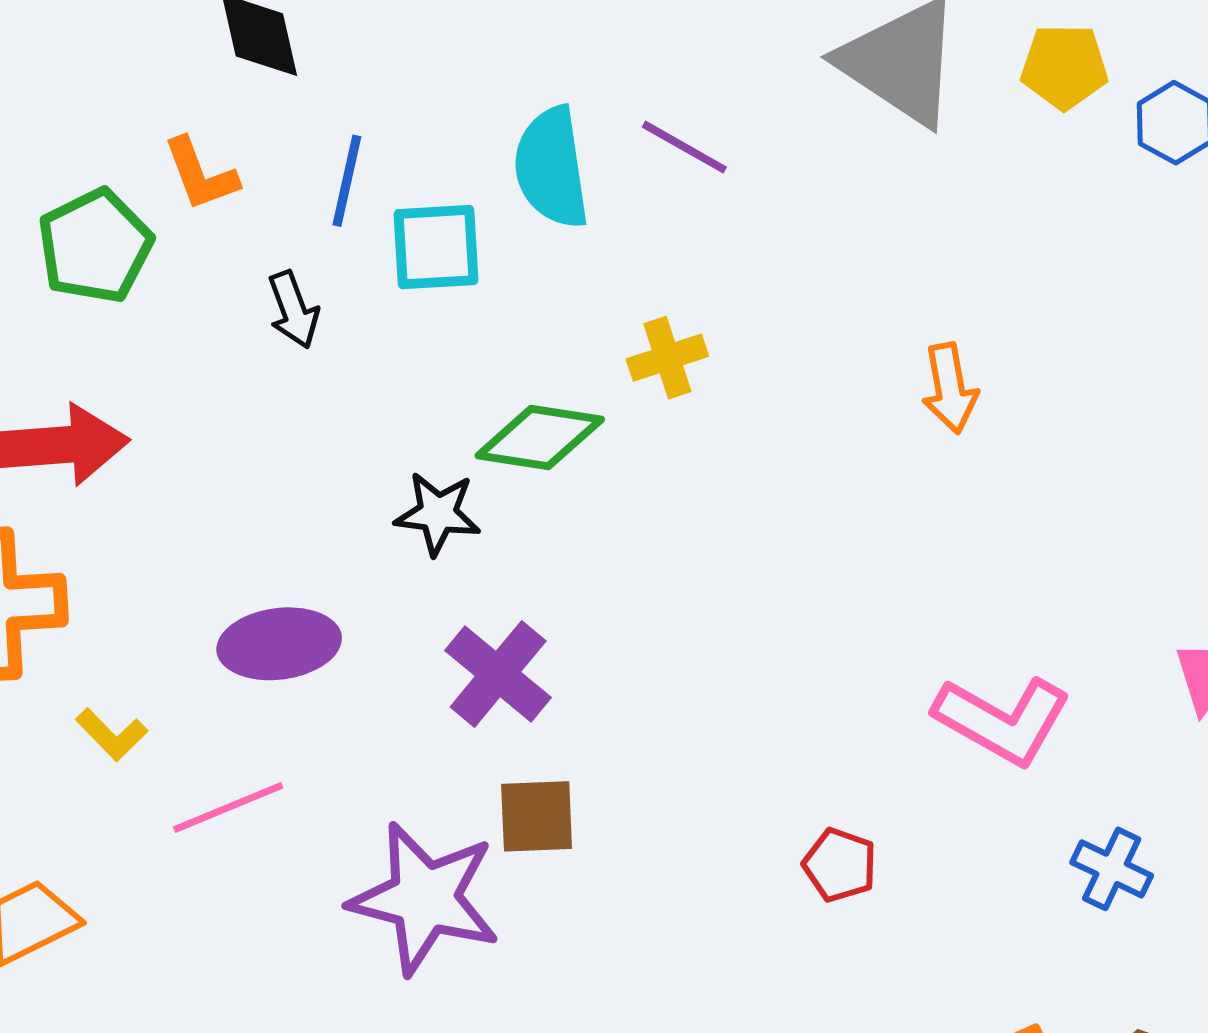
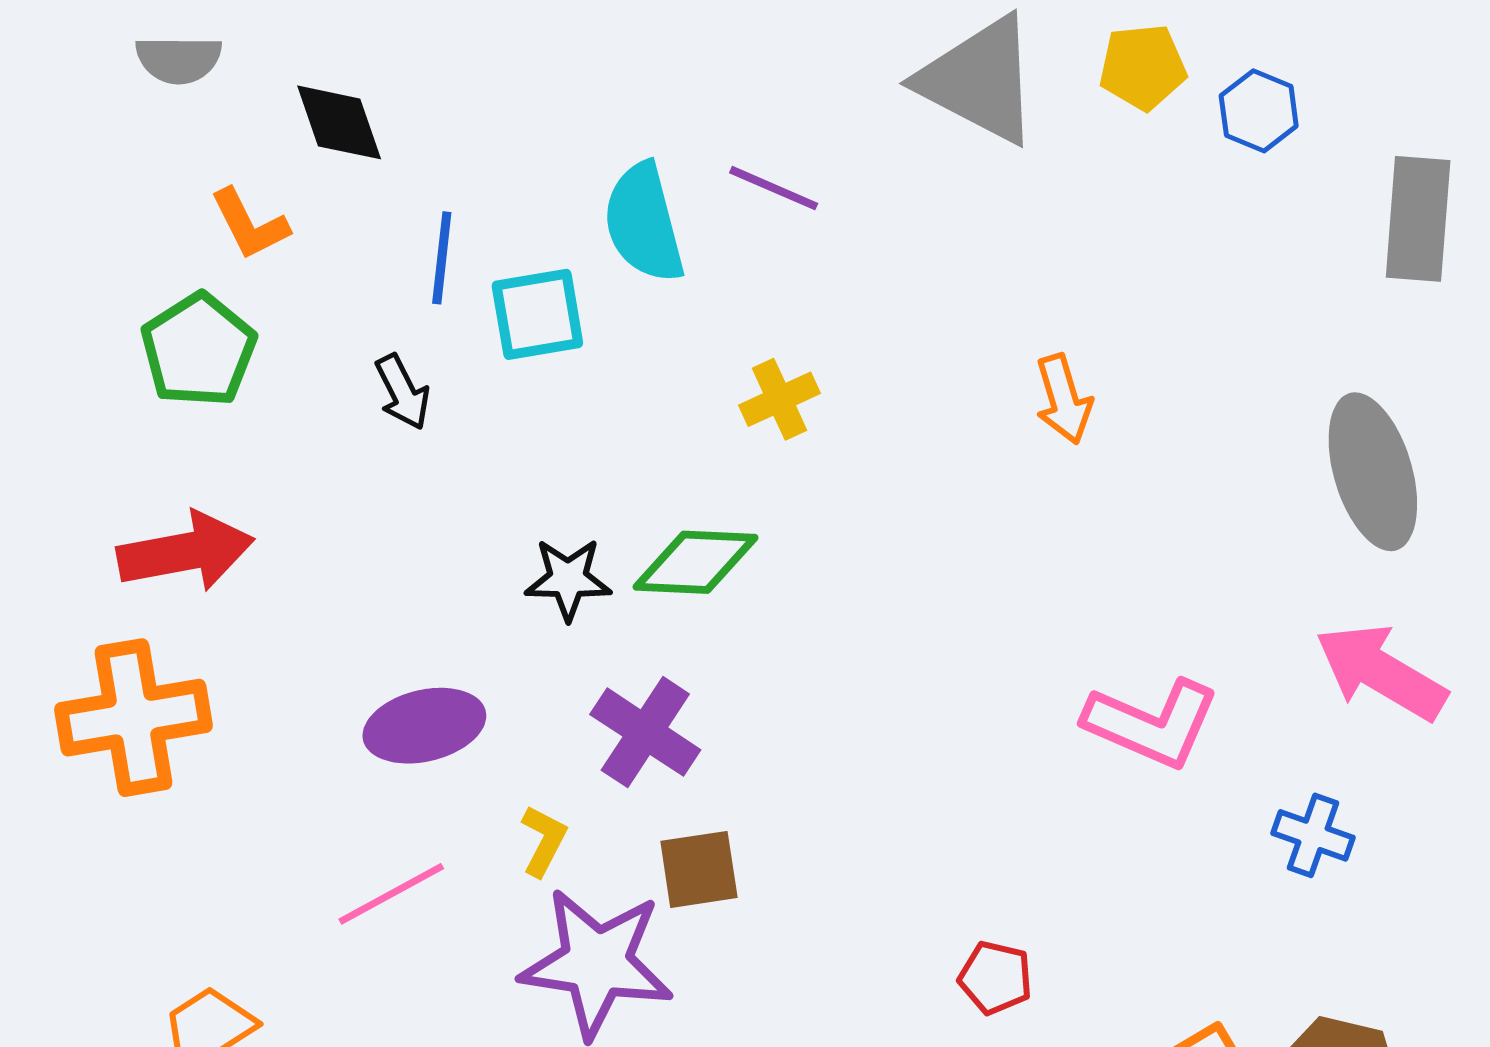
orange L-shape: (201, 174) -> (250, 224), moved
green diamond: (540, 437) -> (695, 562), moved
yellow L-shape: (112, 734) -> (544, 841), moved, turned -102
red pentagon: (840, 865) -> (995, 978), moved
blue cross: (1112, 869) -> (1313, 835), moved

